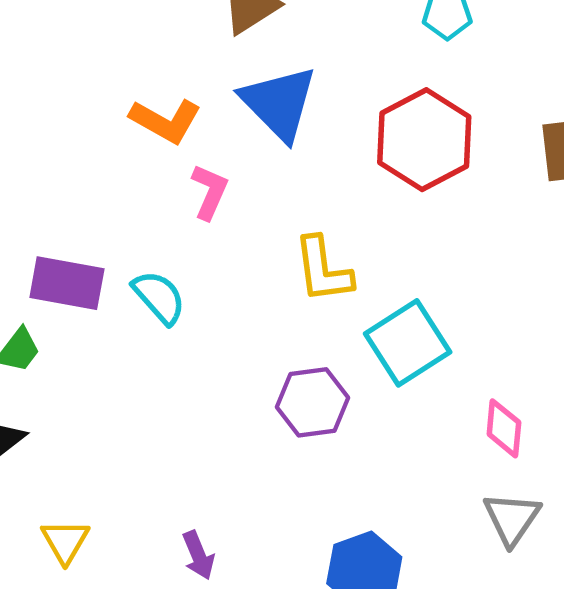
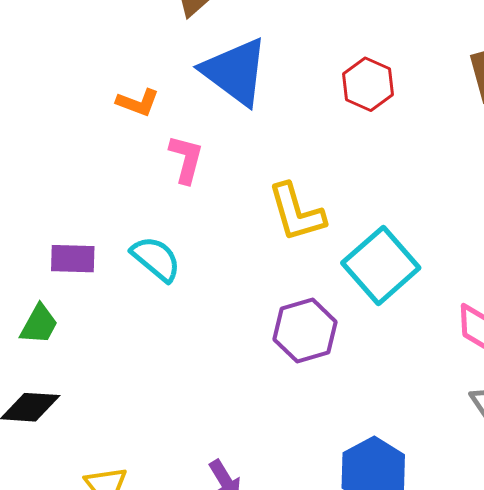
orange L-shape: (166, 121) -> (138, 102), size x0.7
red hexagon: (424, 140) -> (368, 84), size x0.6
purple rectangle: (67, 283) -> (73, 259), size x0.7

